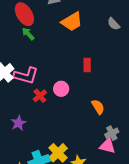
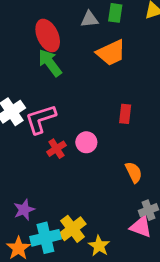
green arrow: (28, 34) -> (50, 63), size x1.5
pink L-shape: (26, 76) -> (41, 119), turned 140
purple star: (18, 123) -> (24, 210), moved

